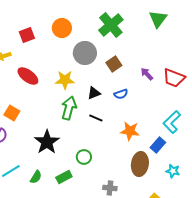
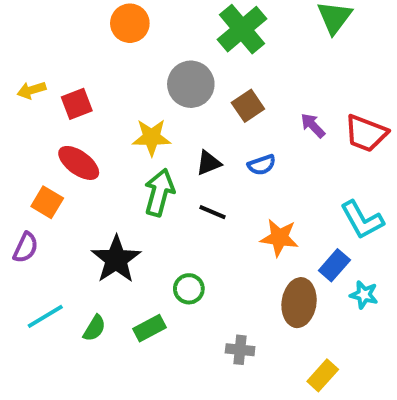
orange circle: (62, 28) -> (130, 23), moved
red square: (27, 35) -> (77, 104), moved
red ellipse: (28, 76) -> (79, 163), moved
cyan L-shape: (172, 122) -> (362, 220), turned -75
cyan star: (173, 171) -> (364, 295), moved

